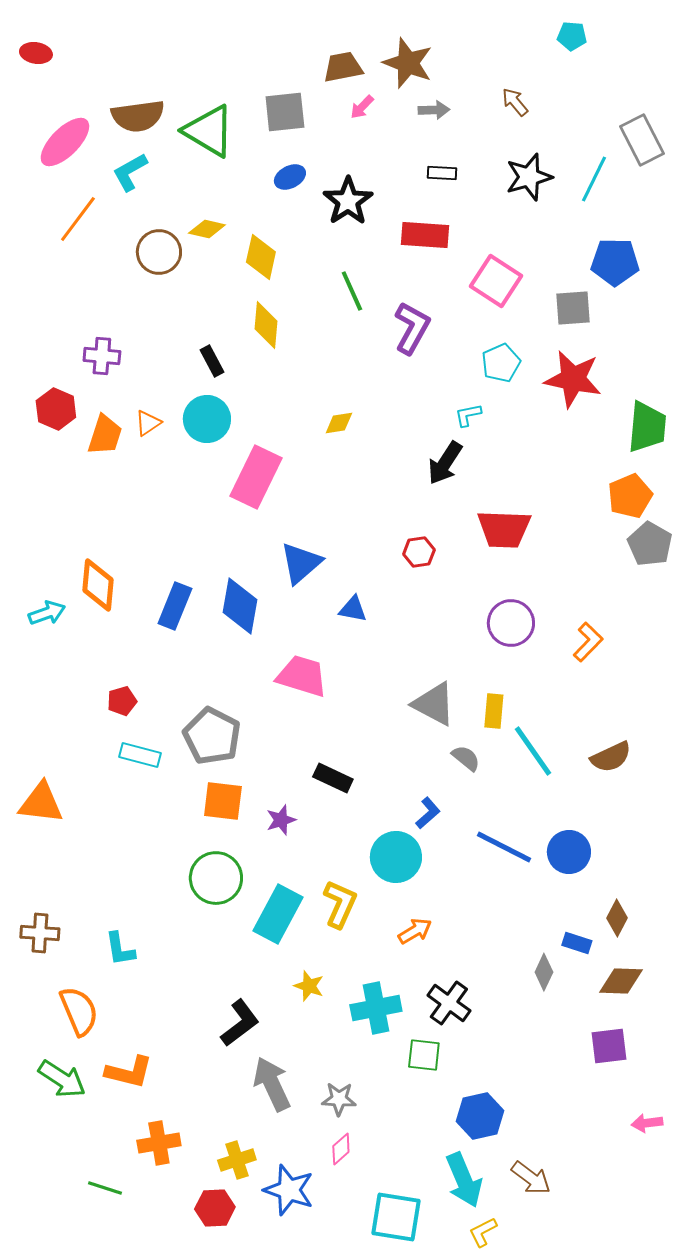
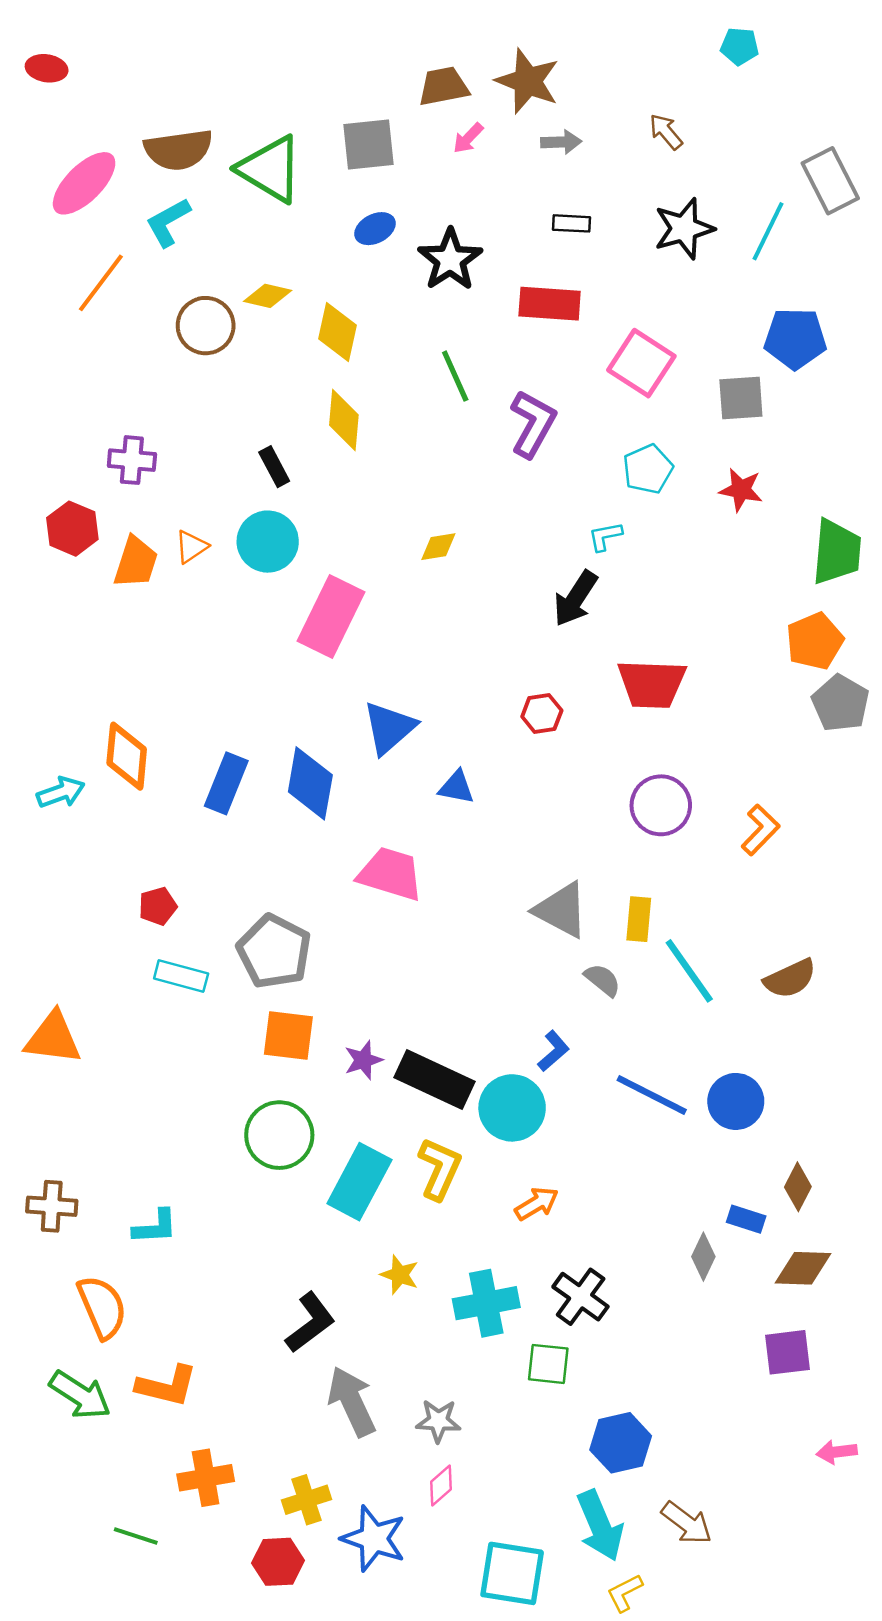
red star: (573, 379) -> (741, 490), size x0.6
black rectangle: (333, 778) -> (434, 1079), moved, size x1.5
cyan L-shape: (120, 949) -> (155, 1227), turned -84

